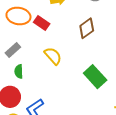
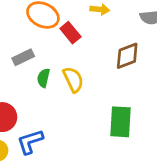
green semicircle: (19, 71) -> (43, 78), moved
green rectangle: (95, 77) -> (120, 122), turned 30

